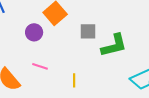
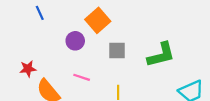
gray square: (88, 31) -> (117, 50), moved

